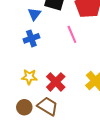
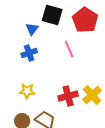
red cross: (56, 82) -> (68, 96), moved, turned 30

